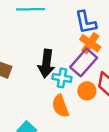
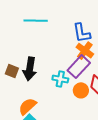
black arrow: (46, 63) -> (30, 69), moved
orange semicircle: (60, 106) -> (27, 106), moved, turned 66

